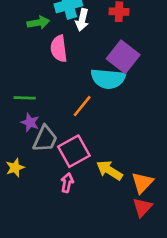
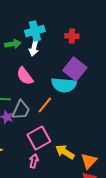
white arrow: (82, 20) -> (34, 48), moved
pink semicircle: (59, 49) -> (25, 76), moved, turned -30
gray trapezoid: (45, 139) -> (21, 110), moved

